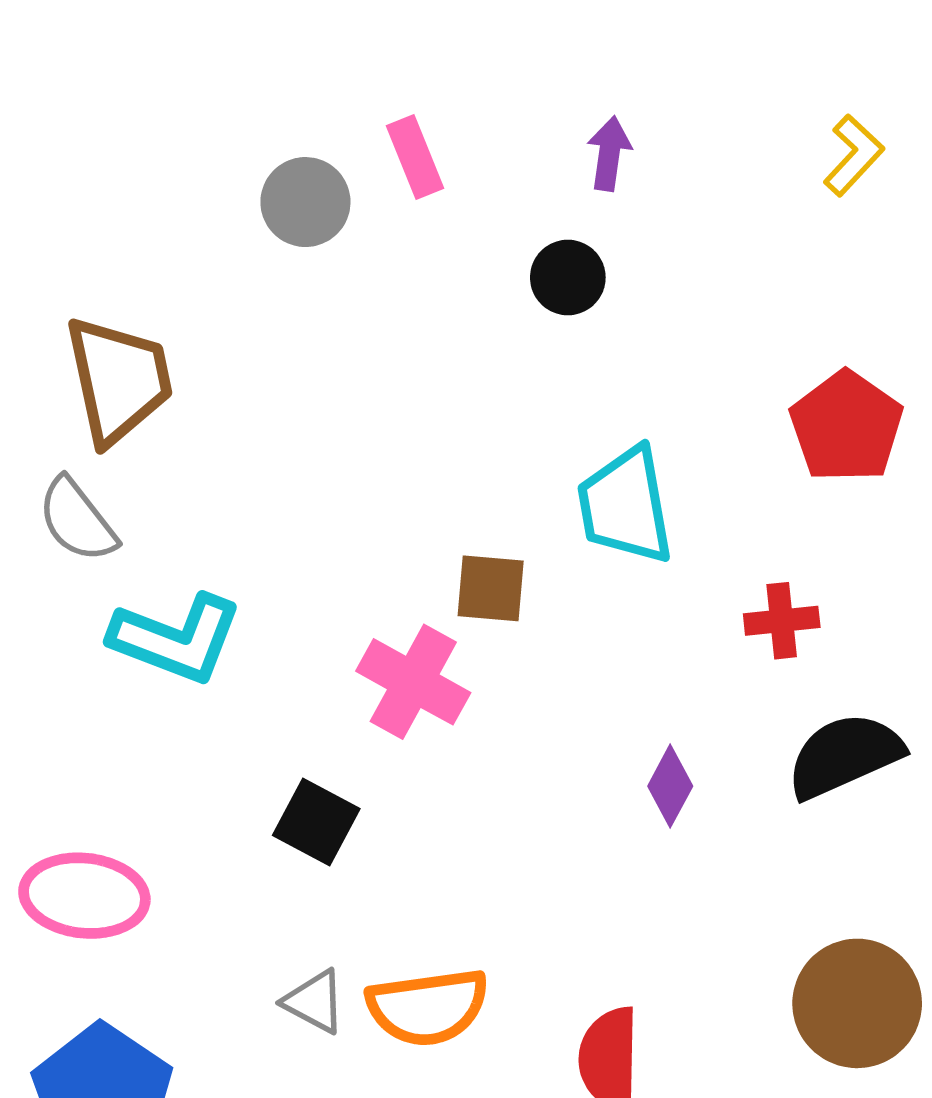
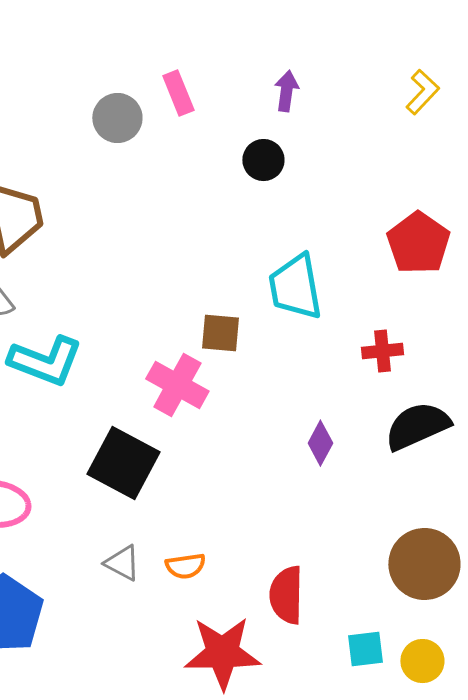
black square: (316, 822) -> (123, 463), size x1.5
orange semicircle: (428, 1007) -> (185, 566), size x0.6

